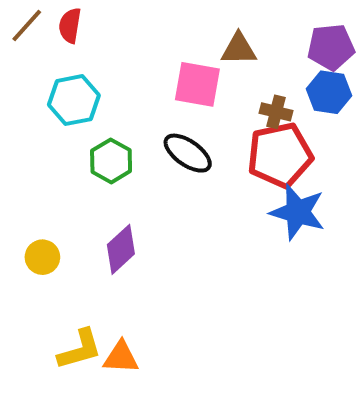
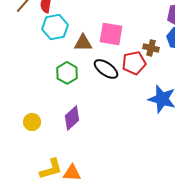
brown triangle: (239, 49) -> (83, 43), moved
cyan hexagon: (74, 100) -> (55, 27), moved
red pentagon: (280, 155) -> (134, 63), moved, size x0.7

